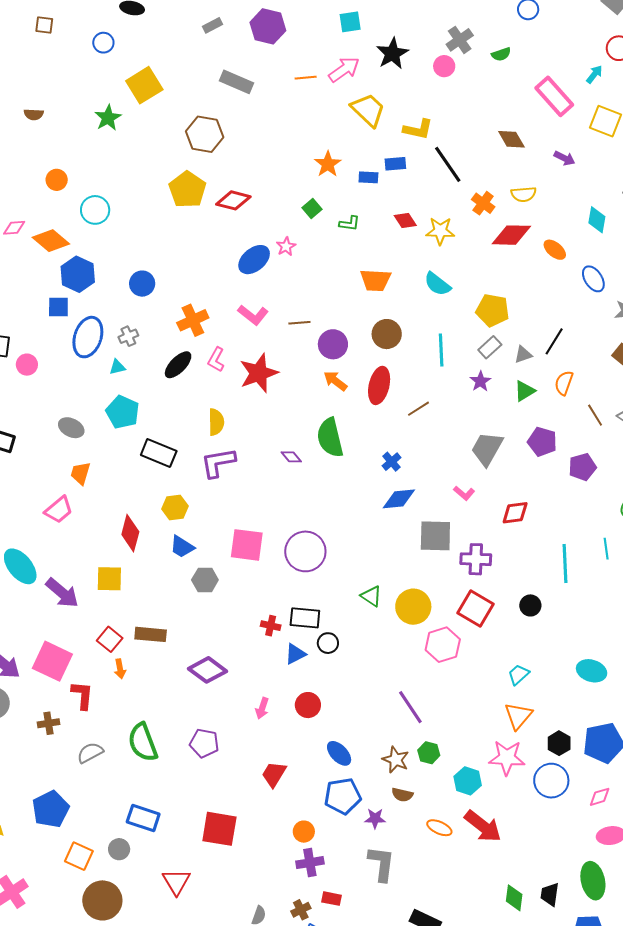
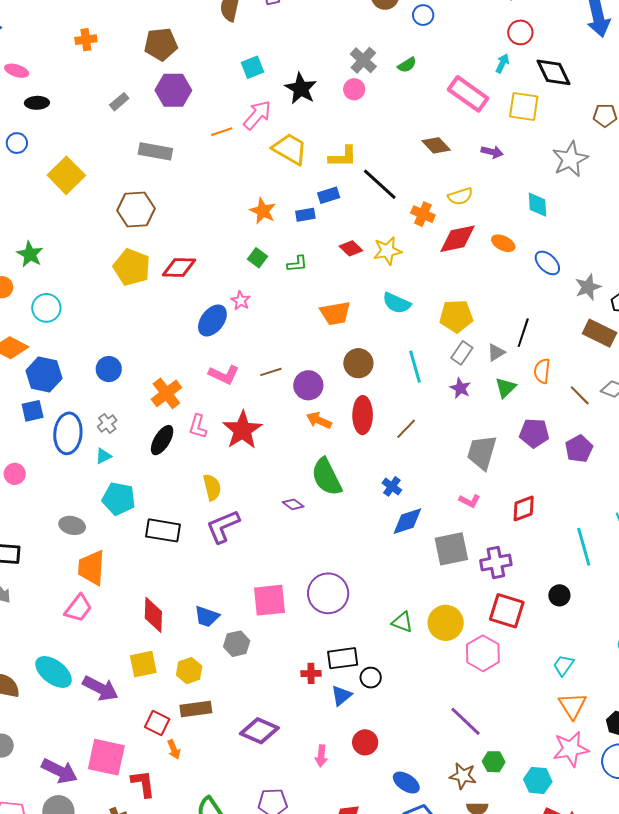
green star: (108, 118) -> (30, 254), moved
orange trapezoid: (81, 473) -> (91, 568), size x1.5
yellow hexagon: (175, 508) -> (189, 671), moved

